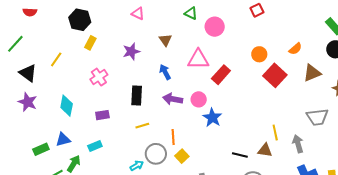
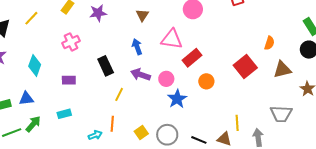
orange semicircle: (295, 49) -> (269, 43), turned -40
purple star: (131, 51) -> (98, 13), moved
orange circle: (259, 54) -> (206, 81), moved
black rectangle: (137, 96) -> (106, 66), turned -36
yellow line: (142, 126) -> (119, 94), moved, turned -56
orange line: (173, 137) -> (112, 124), moved
cyan rectangle: (95, 146) -> (64, 114), moved
gray circle: (156, 154) -> (167, 135), moved

